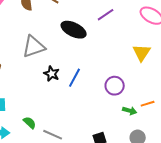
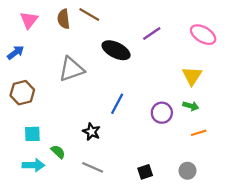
black star: (52, 74) -> (92, 132), moved
green arrow: (130, 111) -> (191, 106), moved
green semicircle: (30, 123) -> (58, 152), moved

